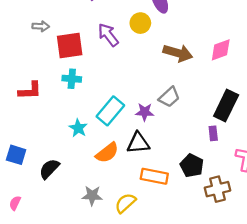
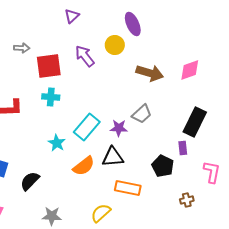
black pentagon: (192, 166) -> (163, 166), moved
brown cross: (217, 189) -> (187, 200), size x0.6
gray star: (92, 196) -> (52, 216), moved

